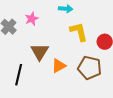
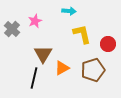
brown pentagon: (90, 68) -> (93, 70), turned -30
black line: (19, 75) -> (34, 78), moved

